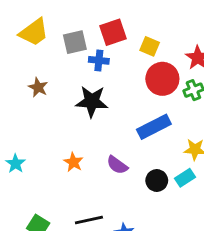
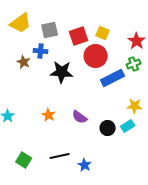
red square: (113, 32) -> (79, 36), moved
blue cross: (99, 60) -> (41, 51), moved
red circle: (162, 79) -> (96, 56), moved
blue rectangle: (154, 127) -> (113, 78), moved

